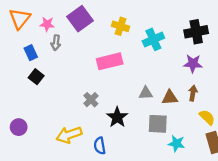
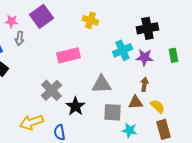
yellow cross: (121, 26) -> (90, 20), moved
cyan cross: (153, 39) -> (122, 50), moved
gray triangle: (146, 93) -> (101, 84), size x1.5
brown triangle: (170, 98) -> (135, 102), moved
gray cross: (91, 100) -> (51, 90), size x1.5

